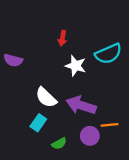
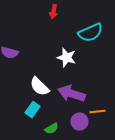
red arrow: (62, 38) -> (54, 12), moved
cyan semicircle: (108, 54) -> (90, 33), moved

